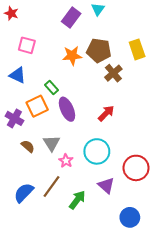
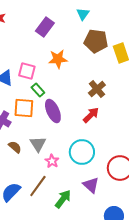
purple rectangle: (71, 17) -> (45, 27), moved
pink square: (27, 45) -> (27, 71), moved
brown pentagon: (99, 50) -> (96, 41), moved
brown cross: (113, 73) -> (97, 89), moved
orange square: (37, 106) -> (24, 108), turned 30

